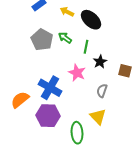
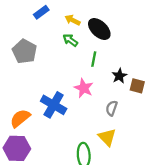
green arrow: (65, 38) -> (70, 40), moved
gray pentagon: (42, 40) -> (25, 51), moved
black star: (100, 62) -> (119, 76), moved
purple hexagon: (48, 116) -> (17, 148), moved

